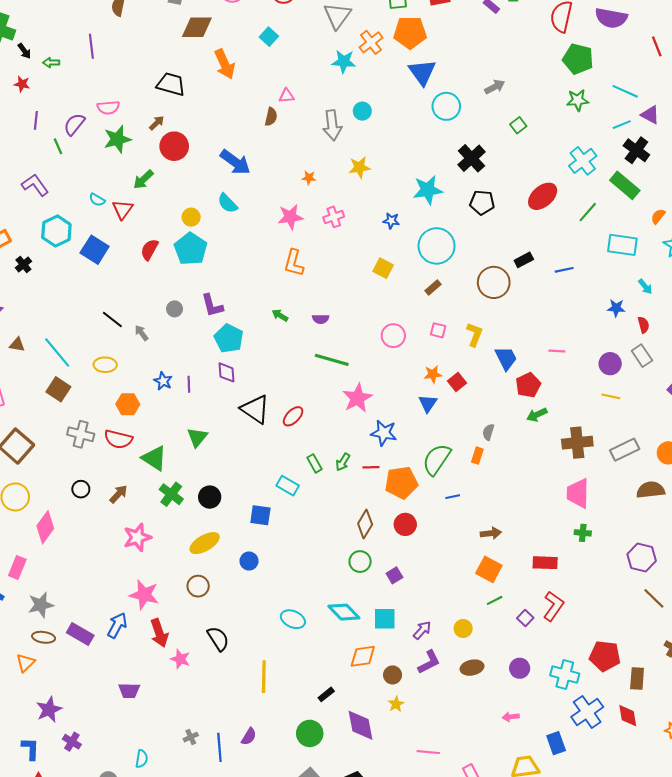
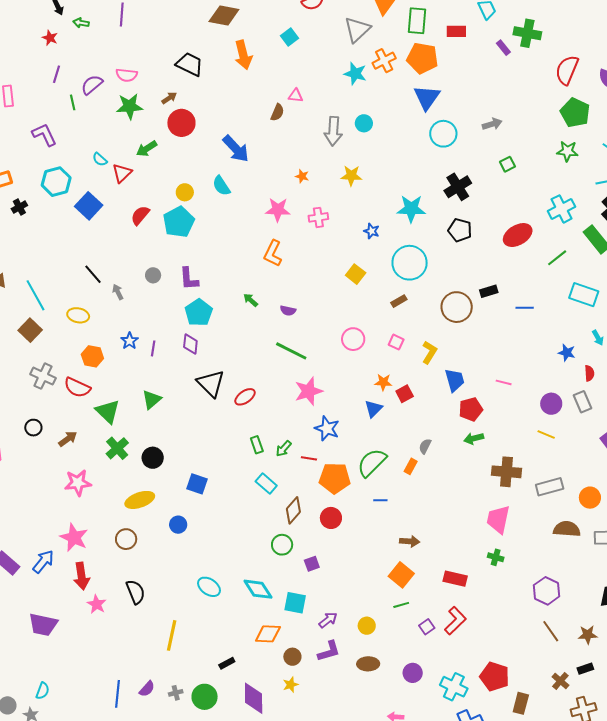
cyan rectangle: (288, 486) -> (266, 483), moved
purple trapezoid: (129, 690) -> (43, 625), size x1.4
gray cross: (191, 737) -> (176, 693), moved

